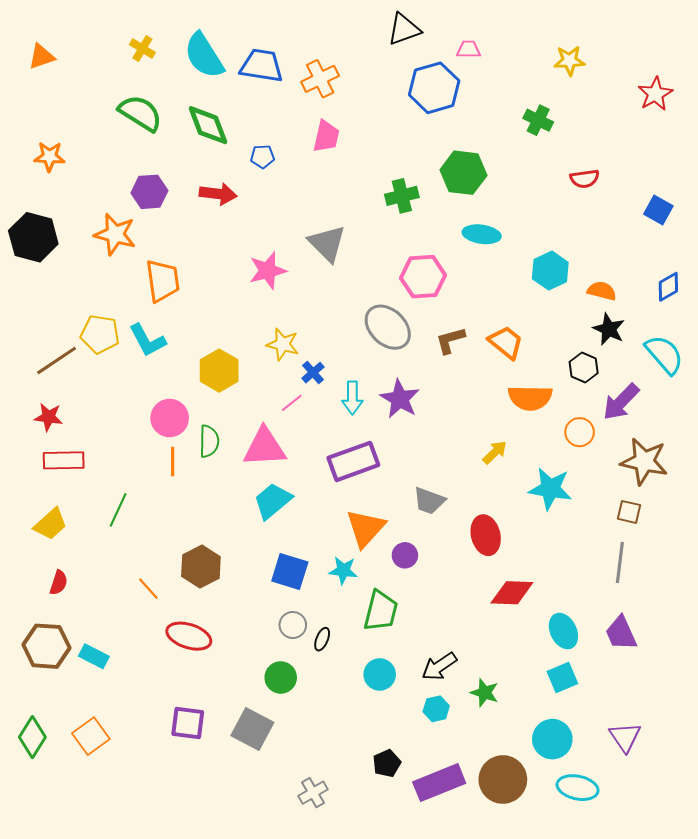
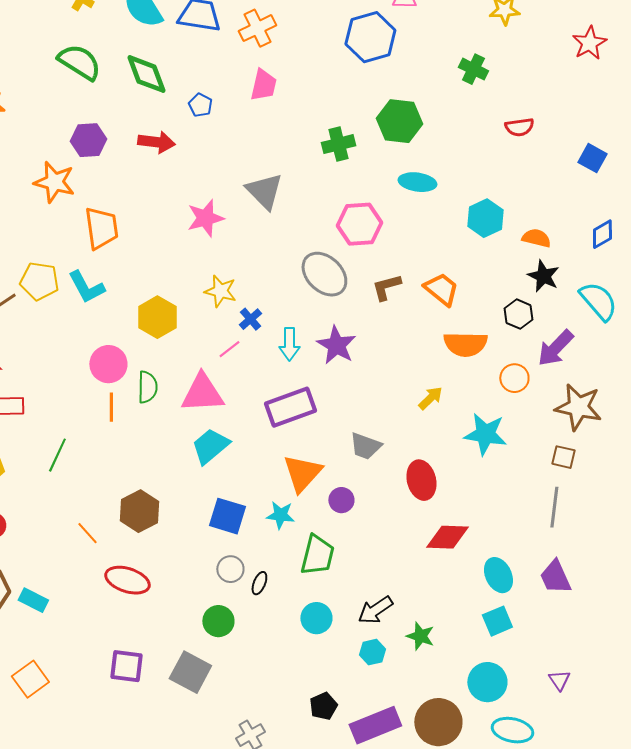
blue pentagon: (263, 157) -> (200, 105), turned 30
purple triangle: (625, 737) -> (559, 680), size x0.7

